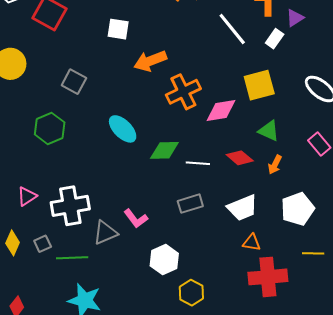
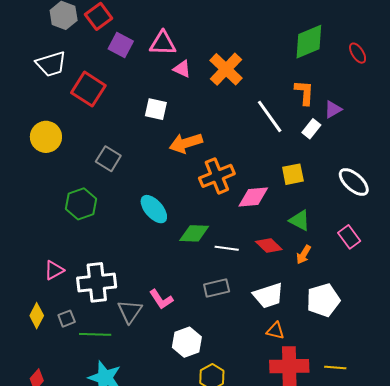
yellow square: (259, 85) -> (293, 174), size x0.7
gray triangle: (105, 233) -> (130, 311), turned -36
yellow line: (313, 253) -> (335, 368), moved

